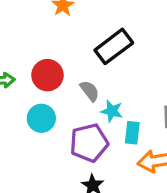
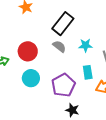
gray semicircle: (90, 91) -> (59, 46), moved
cyan star: (112, 111) -> (85, 45), moved

